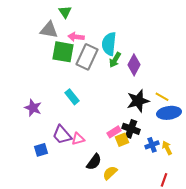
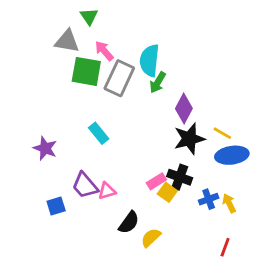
pink arrow: (76, 37) -> (104, 51), turned 42
purple diamond: (134, 65) -> (184, 109), moved
yellow square: (122, 140) -> (167, 192), turned -32

